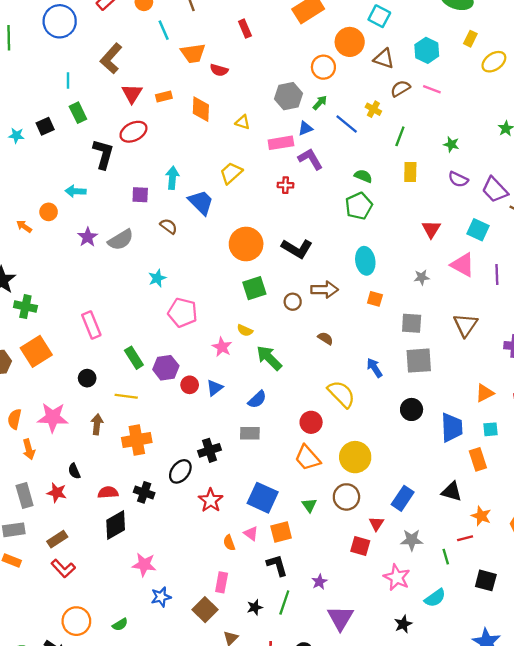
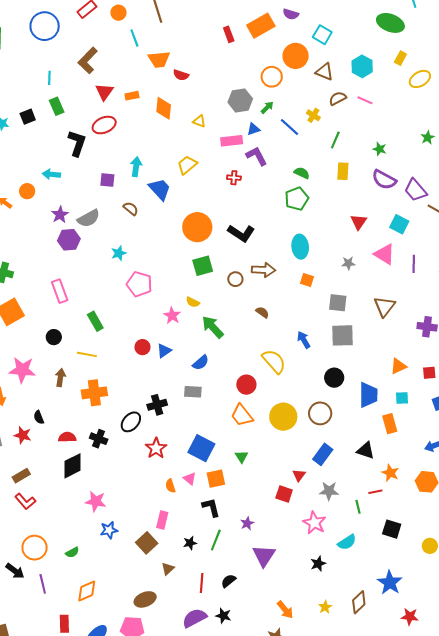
red rectangle: (245, 29) -> (229, 34), moved
purple semicircle: (458, 179) -> (384, 180), size x1.4
purple hexagon: (166, 368) -> (69, 240), moved
brown circle: (346, 497) -> (320, 413), moved

